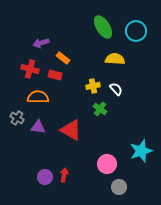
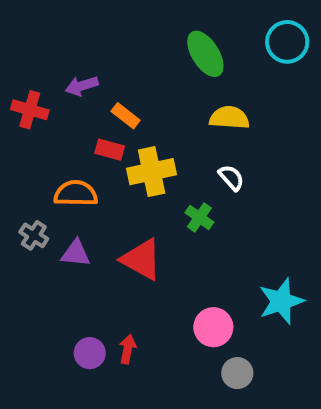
cyan circle: (136, 31) -> (287, 42), moved
red cross: (30, 69) -> (30, 110), moved
yellow cross: (93, 86) -> (152, 172), moved, size x1.6

